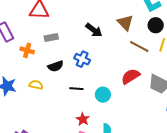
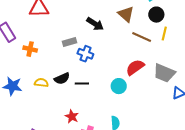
gray rectangle: (51, 37) -> (69, 42), moved
black semicircle: (56, 66) -> (62, 79), moved
cyan circle: (103, 95) -> (119, 86), moved
red star: (83, 119) -> (72, 116), moved

